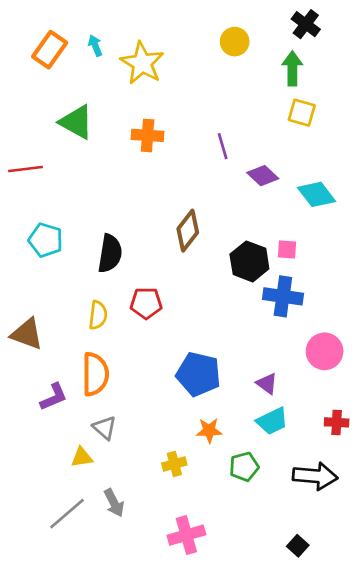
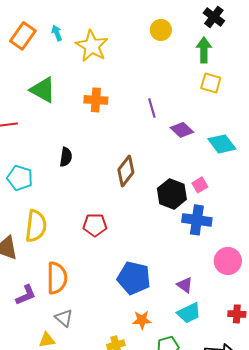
pink square: (287, 249) -> (200, 185), turned -35
black semicircle: (110, 253) -> (66, 157), moved, size x0.7
yellow semicircle: (98, 315) -> (36, 226), moved, size x1.5

